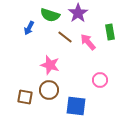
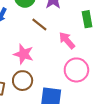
pink arrow: (88, 42) -> (67, 40), moved
pink circle: (100, 80) -> (76, 70), size x1.5

